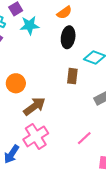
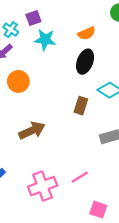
orange circle: (16, 83) -> (18, 81), moved
pink cross: (36, 136) -> (43, 186), moved

